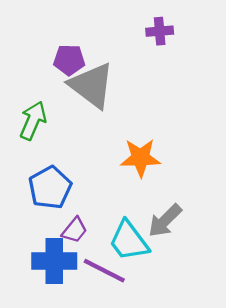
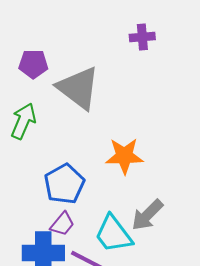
purple pentagon: (69, 60) -> (33, 64), moved
blue pentagon: (50, 188) -> (64, 184), moved

